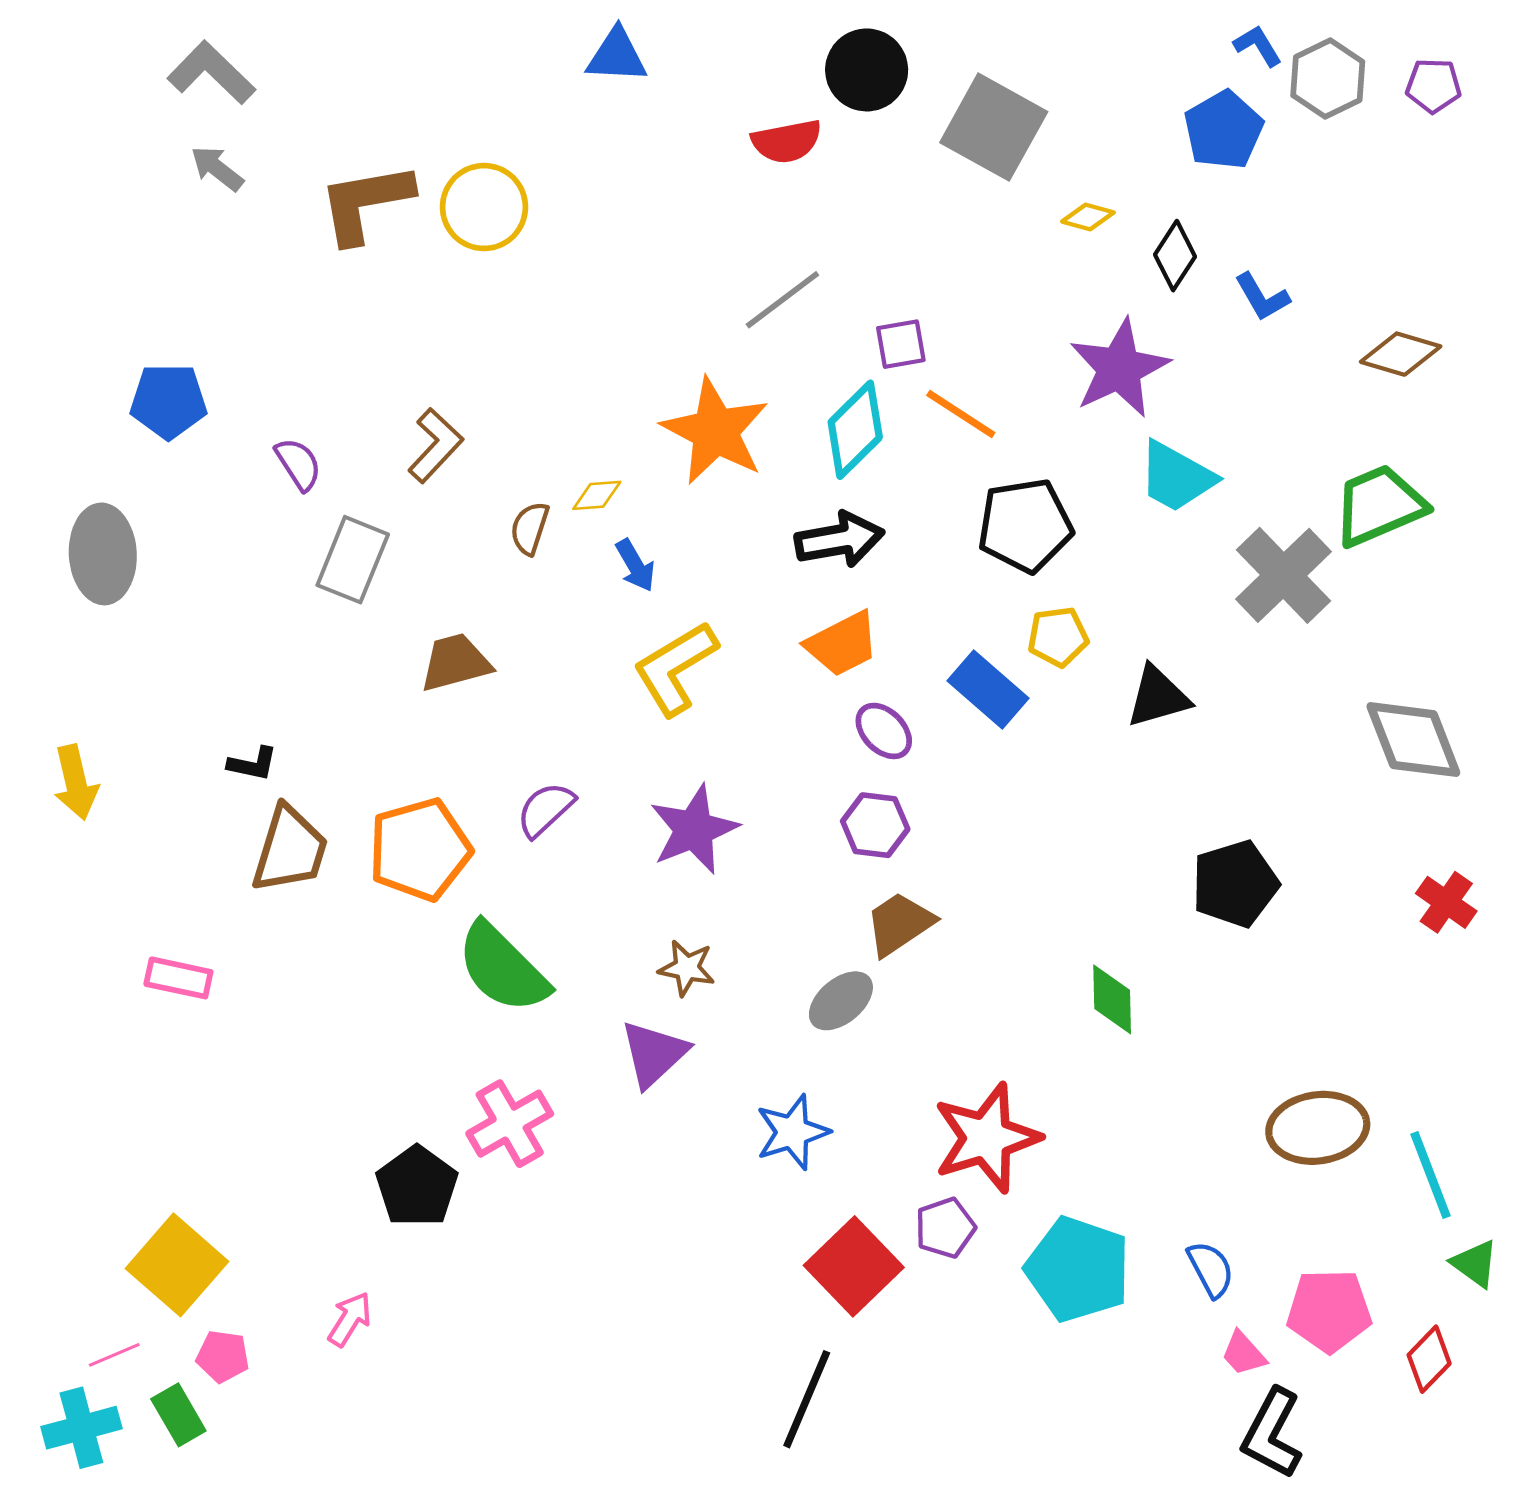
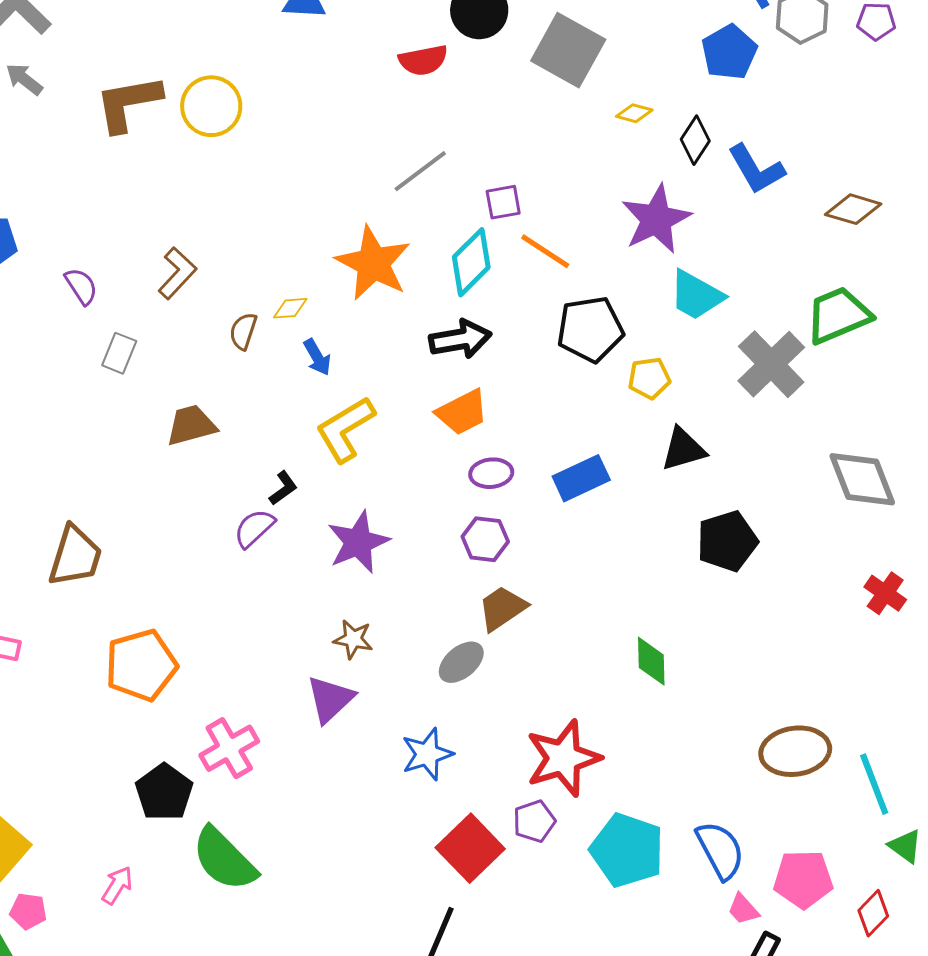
blue L-shape: (1262, 297) -> (756, 169), size x1.5
gray rectangle: (353, 560) -> (119, 353), size x0.7
yellow pentagon: (1058, 637) -> (649, 378), moved
blue rectangle: (988, 690) -> (581, 478), moved, turned -66
purple ellipse: (884, 731) -> (491, 473), turned -51
black L-shape: (253, 764) -> (283, 488), moved, turned -48
orange pentagon: (420, 849) -> (141, 665), moved
black pentagon: (1235, 884) -> (727, 541), moved
green semicircle: (503, 968) -> (224, 859), moved
blue semicircle: (1211, 1269) -> (720, 850), size x1.5

